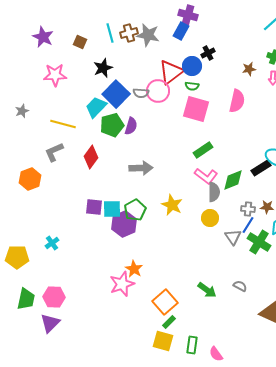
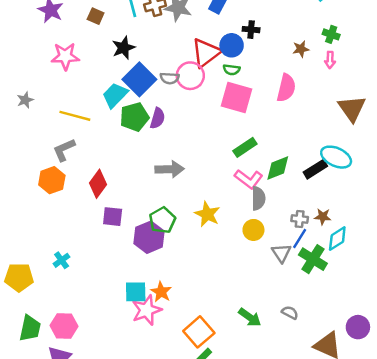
black cross: (208, 53) -> (251, 30), turned 32
red diamond: (91, 157) -> (98, 184), moved
orange hexagon: (30, 179) -> (52, 180), moved
green diamond: (233, 180) -> (278, 168), moved
cyan square: (112, 209) -> (136, 292), moved

